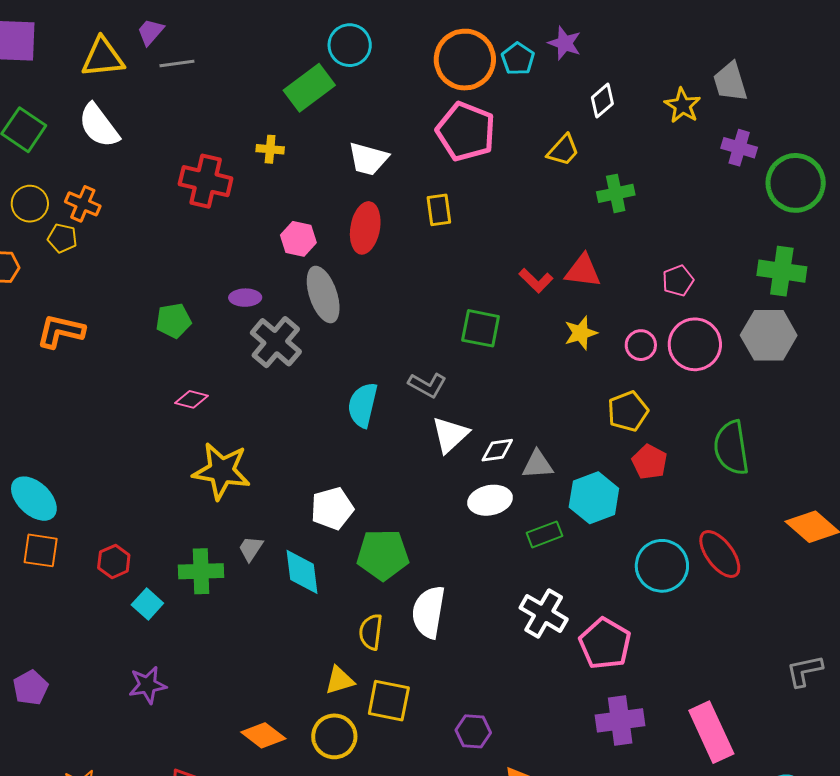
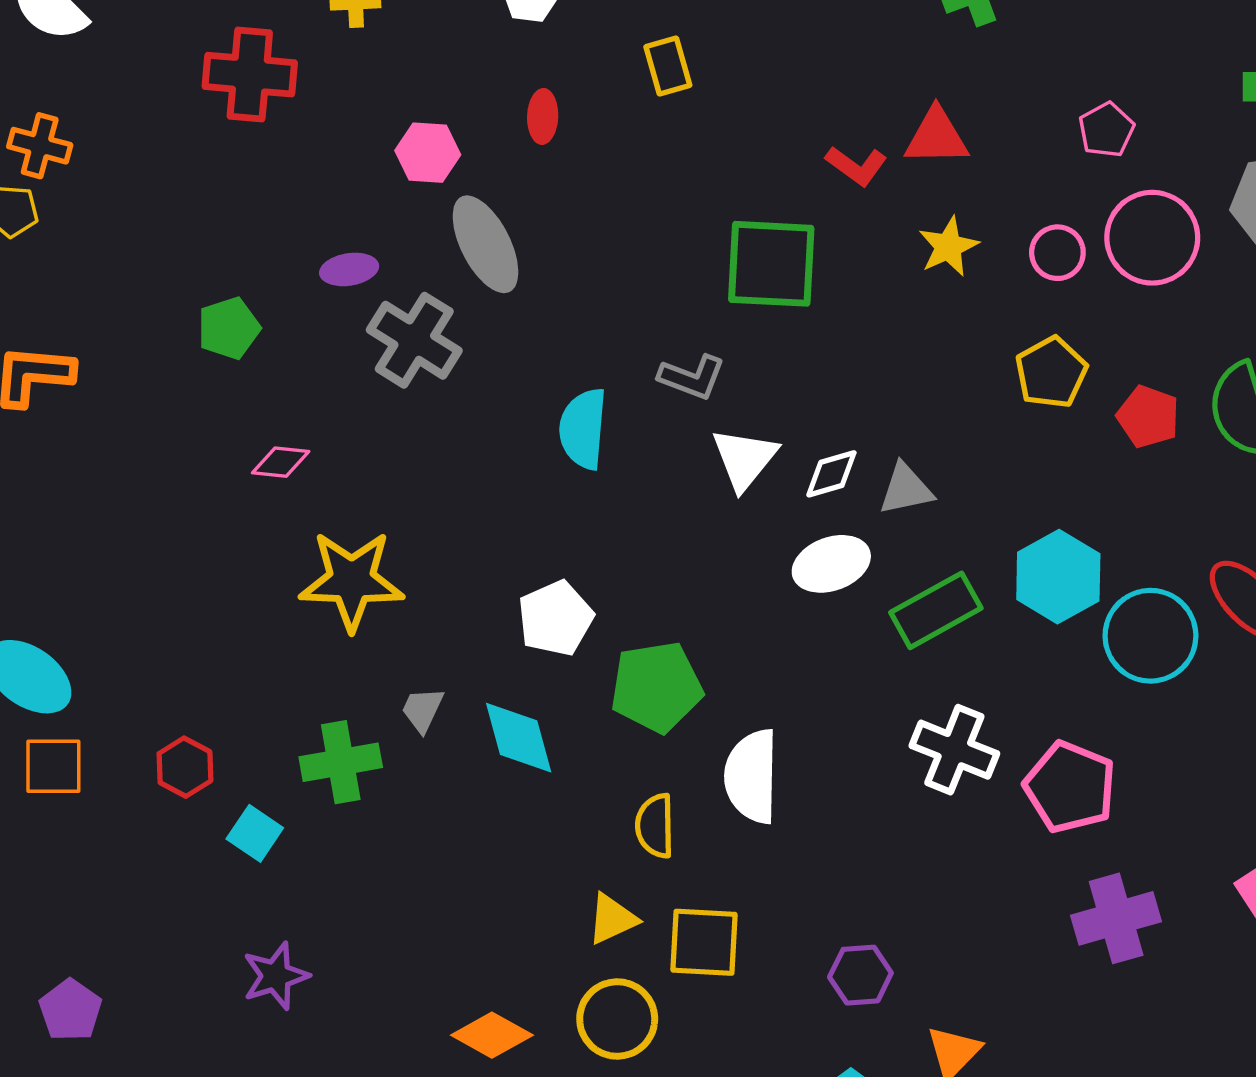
red ellipse: (365, 228) -> (543, 116), size x0.6
green square: (481, 328) -> (771, 264), size x1.4
red pentagon: (649, 462) -> (1148, 417), moved
cyan hexagon: (594, 498) -> (1058, 577), moved
green rectangle: (544, 534) -> (936, 610), size x1.4

